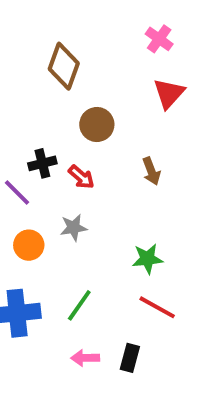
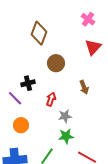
red arrow: (81, 177) -> (51, 99), moved, turned -112
gray star: (74, 228) -> (65, 116), moved
green star: (147, 259) -> (66, 136), moved

